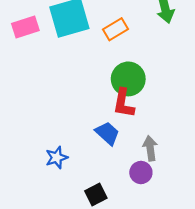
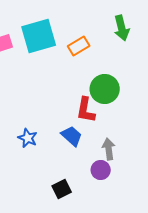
green circle: (128, 79) -> (105, 89), moved
blue star: (57, 157) -> (28, 138), moved, turned -30

